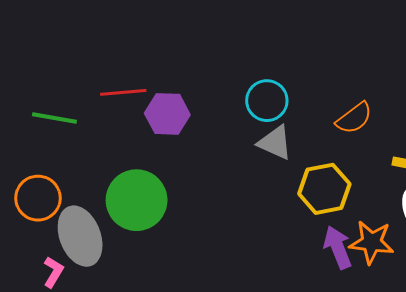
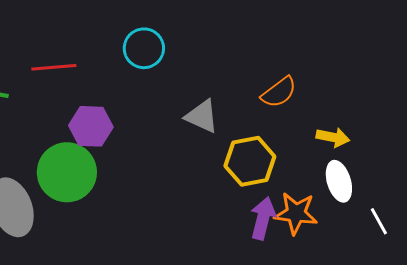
cyan circle: (267, 101) -> (144, 48), moved
purple hexagon: (167, 114) -> (91, 126), moved
purple arrow: (338, 247) -> (263, 218), turned 36

